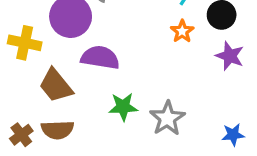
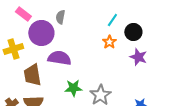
yellow cross: (25, 43) -> (13, 49), turned -30
brown trapezoid: (56, 85) -> (32, 75), turned 30

